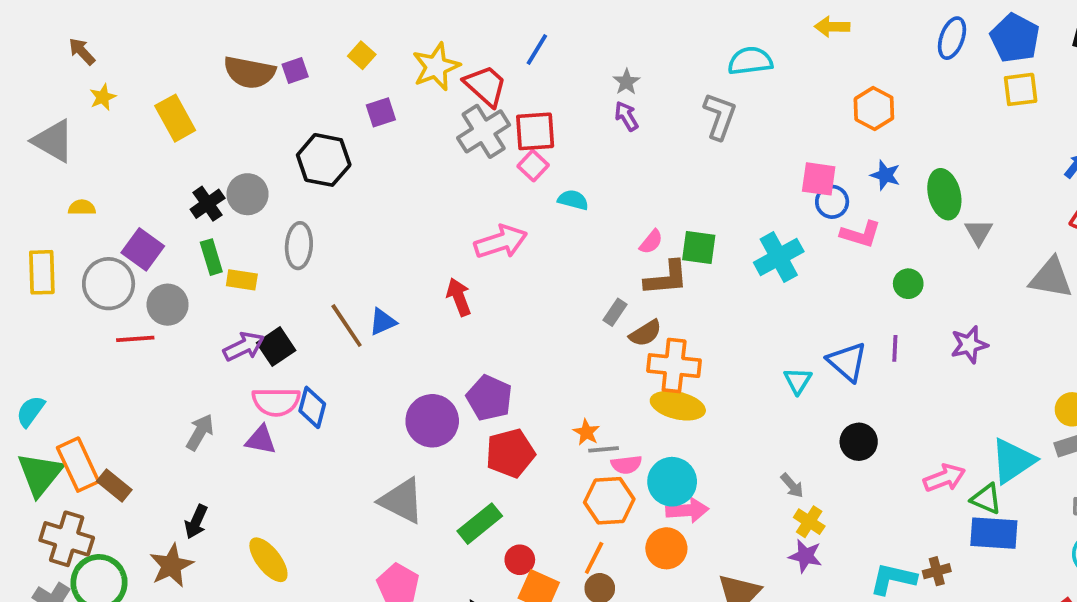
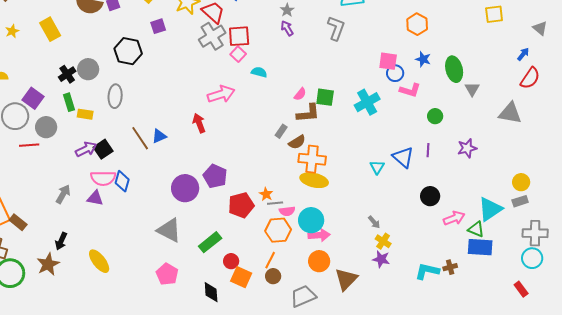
yellow star: (103, 97) -> (12, 31), moved
black circle: (859, 442) -> (430, 196), moved
red pentagon: (510, 453) -> (241, 205), moved
orange circle: (666, 548) -> (319, 261), moved

